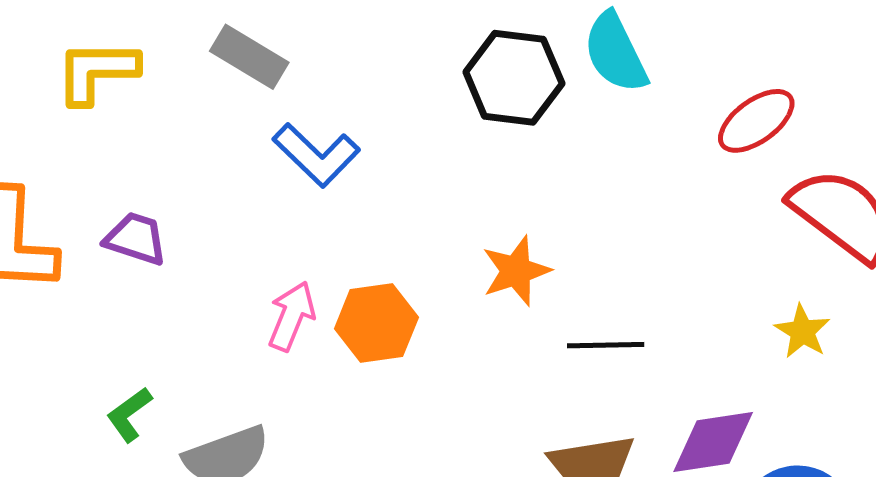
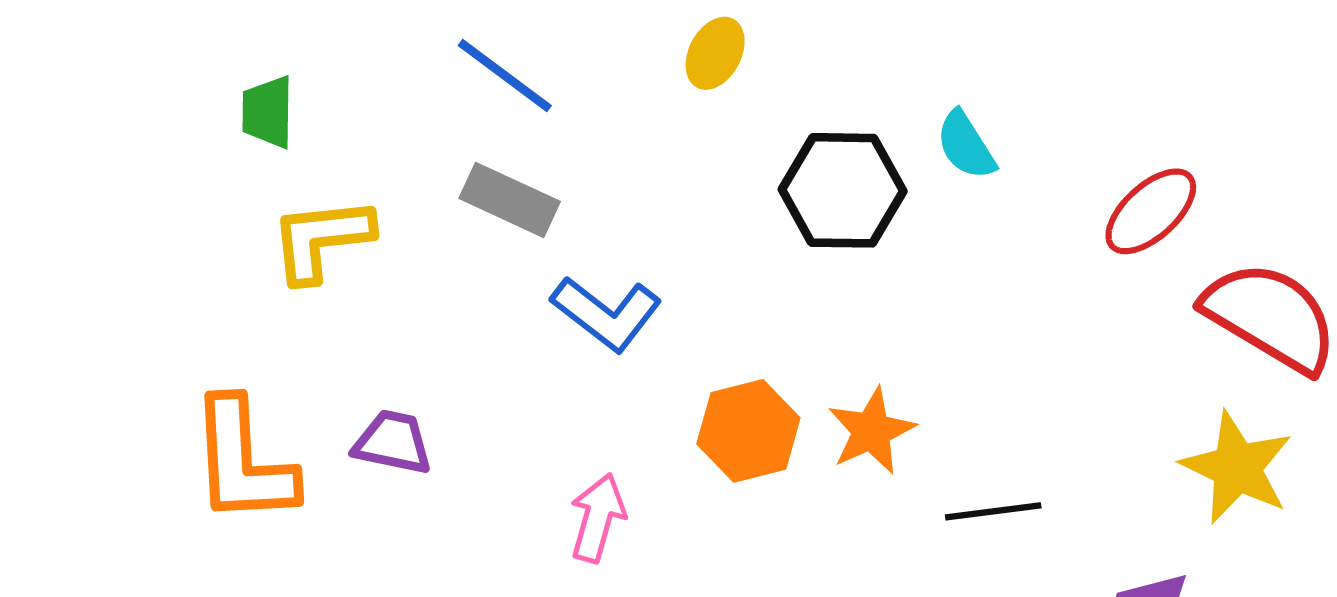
cyan semicircle: (615, 53) -> (966, 145), size x0.7
orange hexagon: (376, 323) -> (748, 431), moved
yellow star: (802, 331) -> (1237, 468), size x1.6

